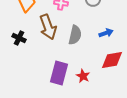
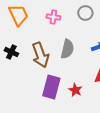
brown arrow: (48, 27) -> (40, 55), moved

